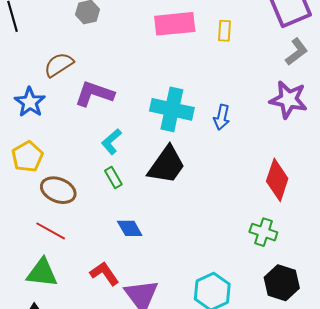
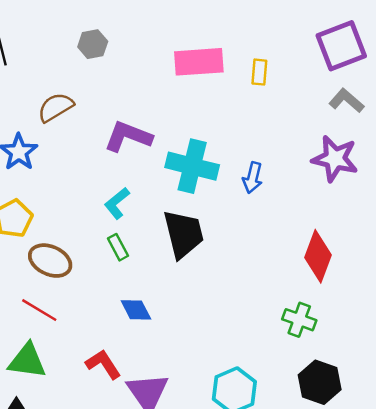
gray L-shape: (297, 52) -> (347, 101), turned -104
purple L-shape: (94, 94) -> (128, 136), moved
black trapezoid: (167, 165) -> (183, 234), turned -51

